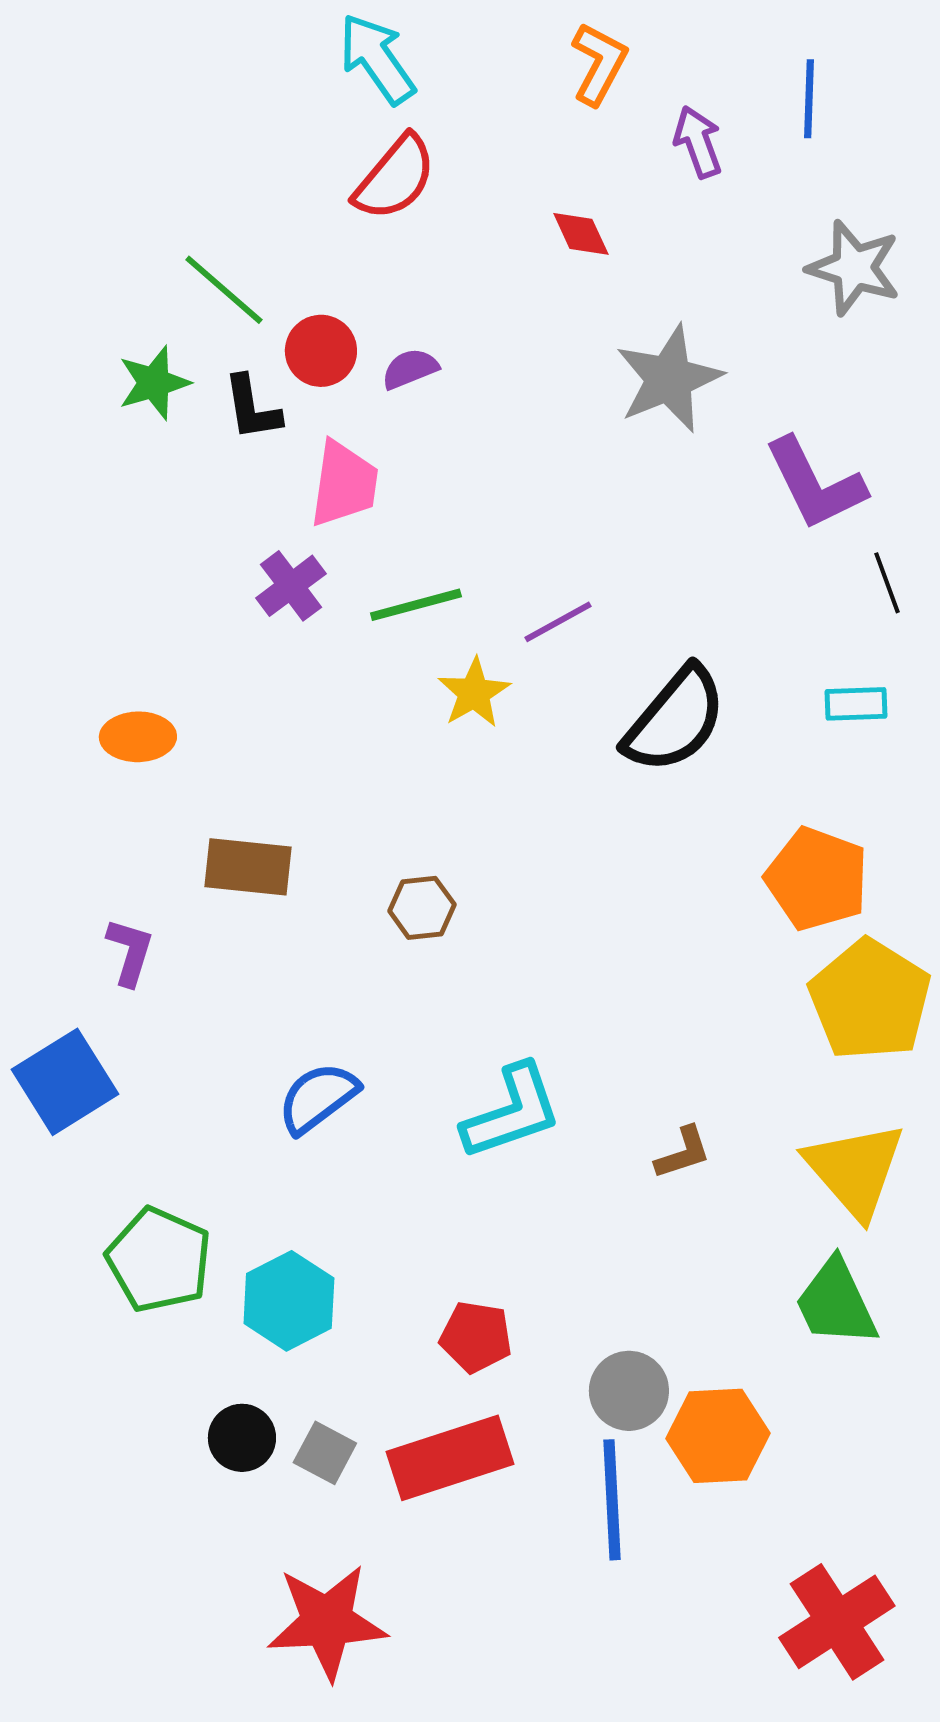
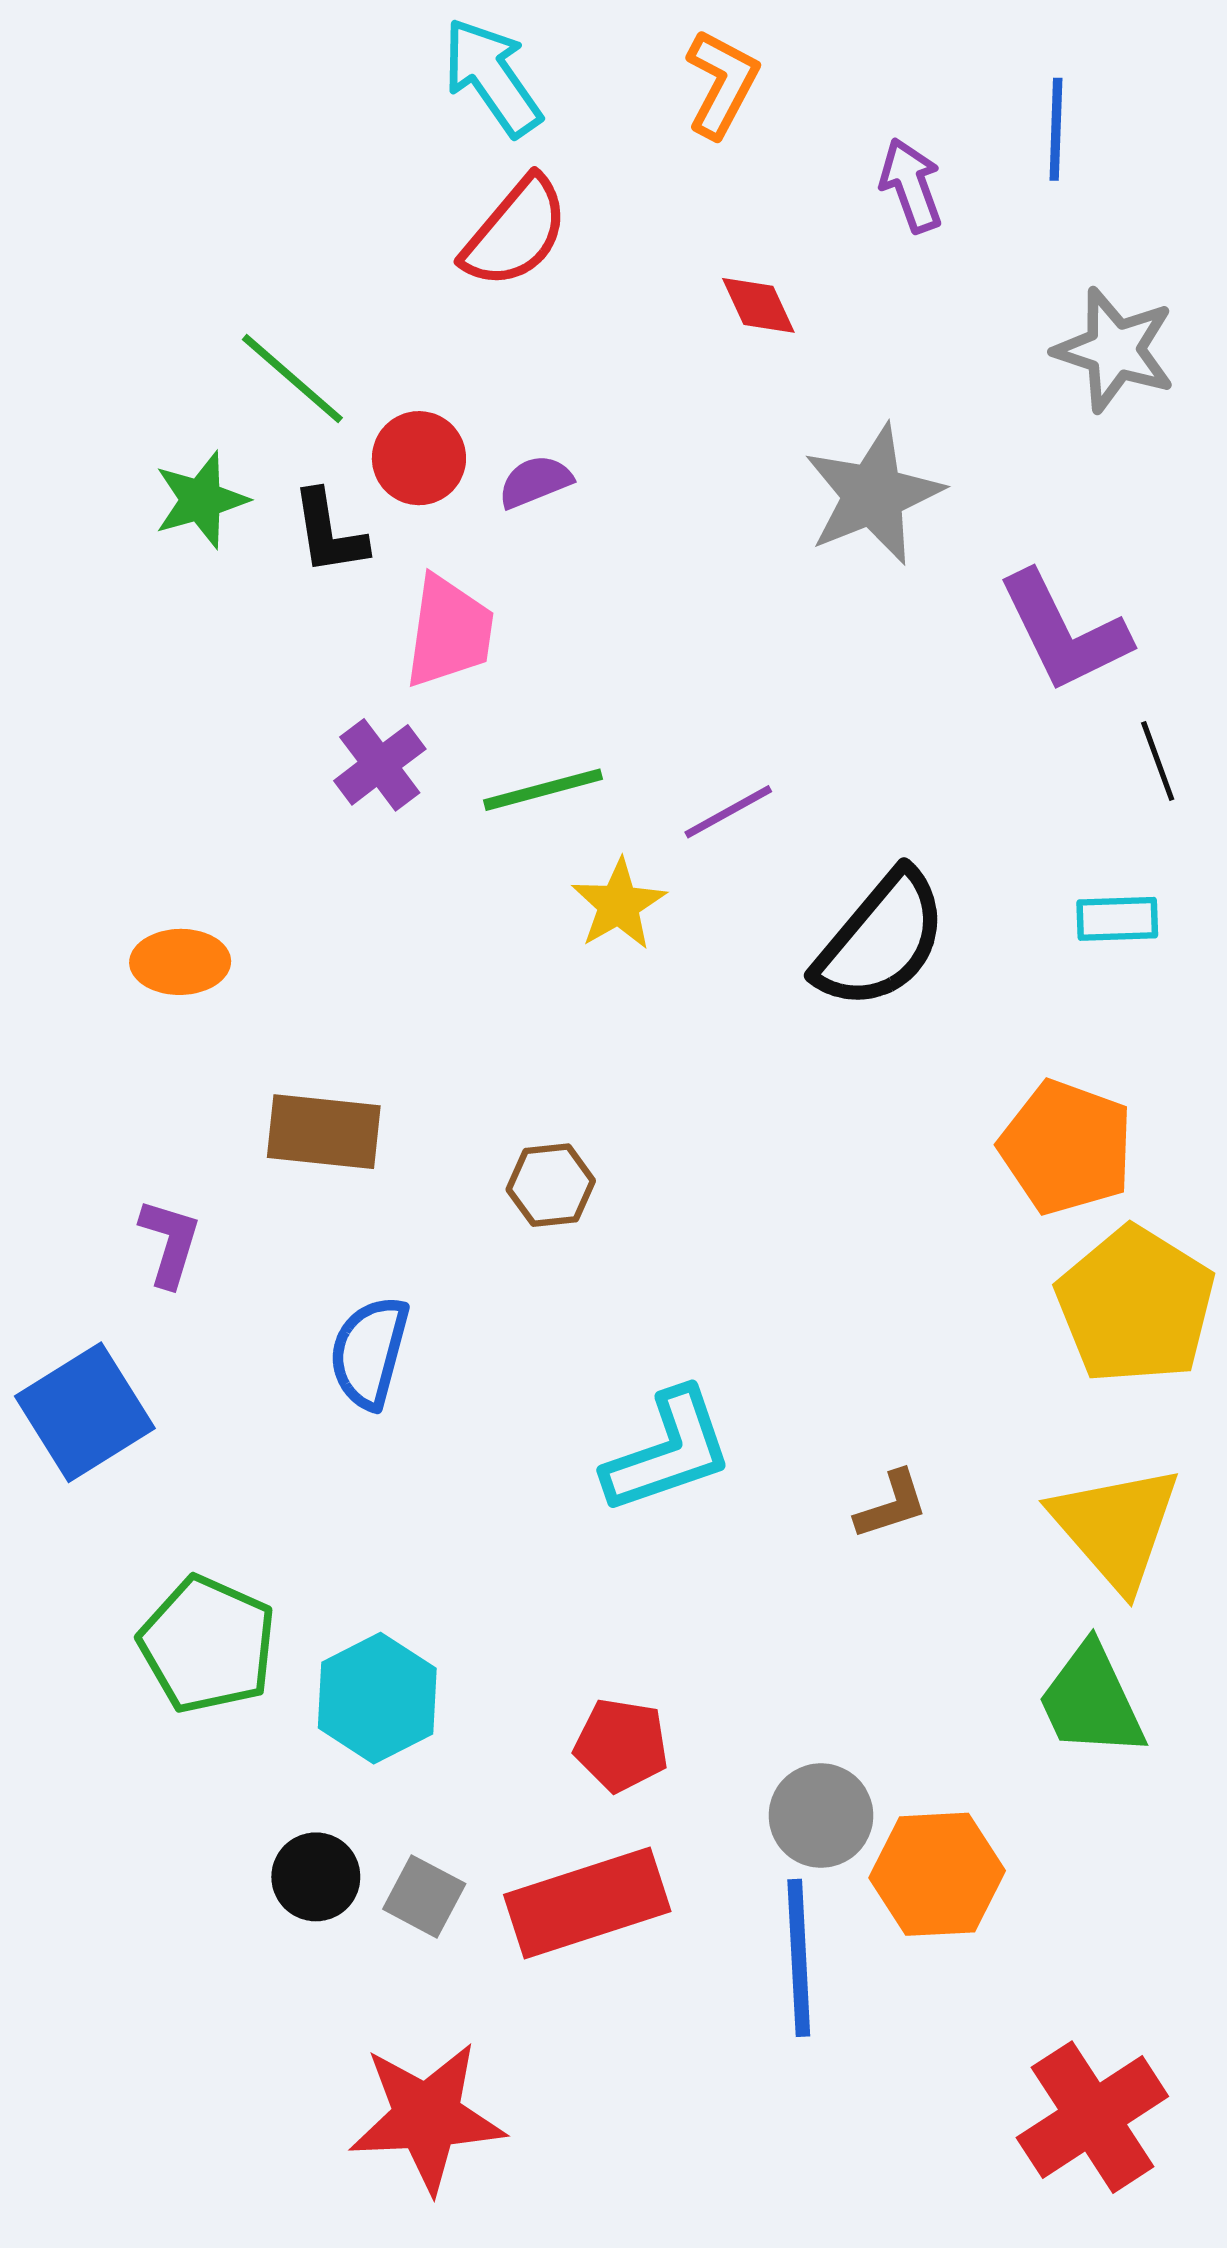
orange L-shape: (599, 64) -> (722, 84), moved
blue semicircle: (318, 1098) -> (369, 1352), moved, turned -38

